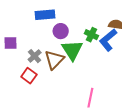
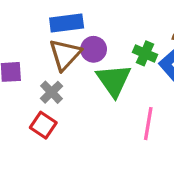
brown triangle: (54, 60) -> (65, 55), moved
pink line: (90, 98) -> (148, 124), moved

